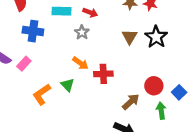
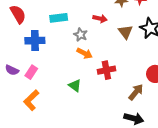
red arrow: (90, 12) -> (100, 18), moved
orange arrow: (80, 63) -> (85, 53), moved
orange L-shape: (42, 94) -> (31, 100), moved

